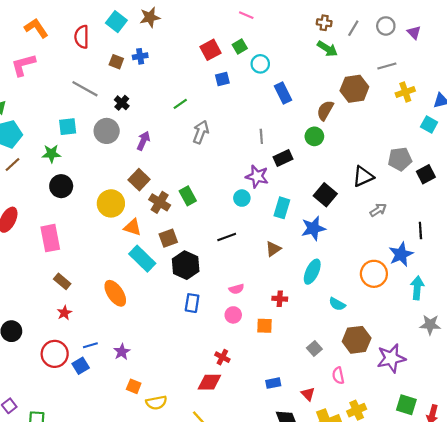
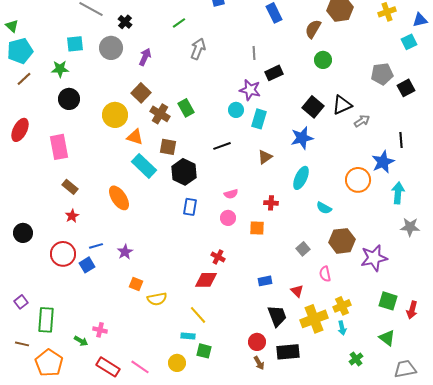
cyan square: (429, 124) -> (409, 42), turned 35
green circle: (314, 136) -> (323, 60), moved
black triangle: (363, 176) -> (342, 105), moved
cyan rectangle: (282, 208) -> (259, 119), moved
brown square: (168, 238) -> (168, 147), turned 30

